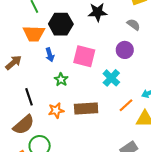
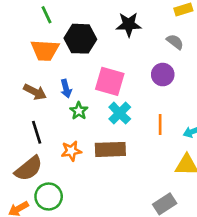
blue arrow: (50, 55) -> (66, 89), moved
brown arrow: (13, 63) -> (35, 92), moved, turned 66
cyan cross: (111, 78) -> (120, 113), moved
orange line: (126, 105) -> (160, 125), moved, turned -49

